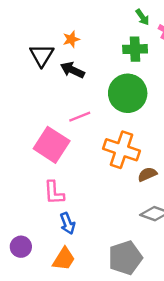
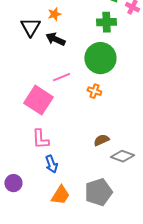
orange cross: (122, 150) -> (94, 91), moved, size x0.5
brown semicircle: (147, 174) -> (101, 140), moved
orange trapezoid: (64, 259) -> (60, 195), moved

